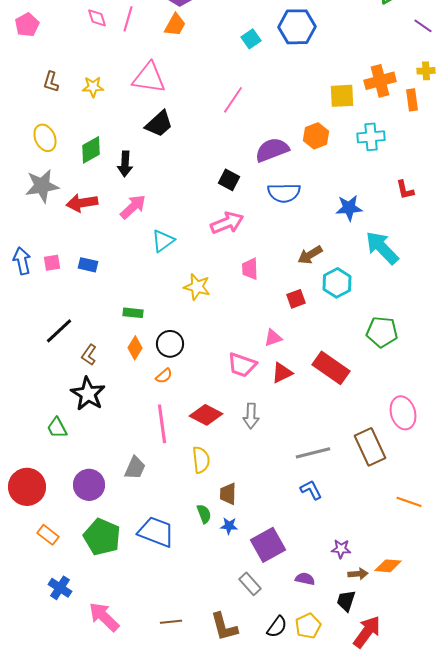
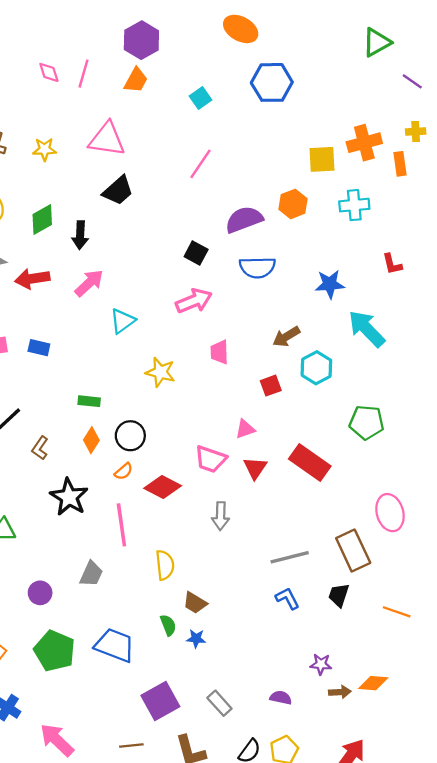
cyan square: (251, 39) -> (201, 98), moved
red triangle: (282, 373) -> (255, 468), turned -30
black star: (88, 394) -> (69, 497), moved
red diamond: (206, 415) -> (163, 487), moved
purple circle: (89, 485) -> (40, 593), size x0.7
brown trapezoid: (228, 494) -> (195, 603), turned -60
purple square: (268, 545) -> (160, 701), moved
black trapezoid: (346, 601) -> (339, 595), moved

